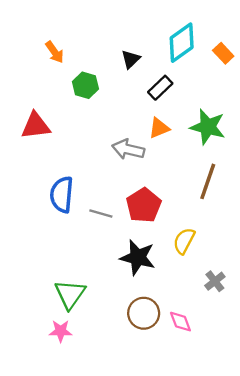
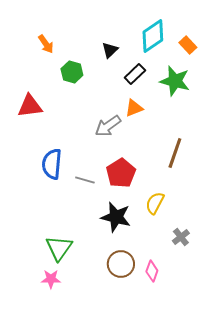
green star: (208, 127) -> (175, 81), moved
gray arrow: (128, 149) -> (108, 126), turned -48
pink diamond: (180, 322) -> (152, 271), turned 40

